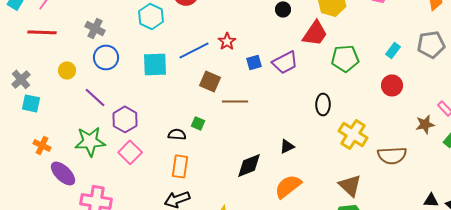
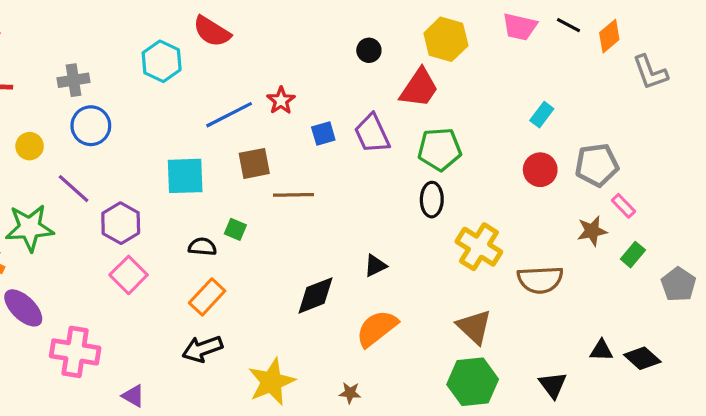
gray cross: (95, 28) -> (74, 80), turned -36
gray pentagon: (431, 44) -> (597, 165), moved
green pentagon: (345, 58) -> (440, 149), moved
purple trapezoid: (285, 62) -> (372, 134), turned 92
cyan square: (155, 64) -> (185, 176), moved
brown square: (210, 81) -> (254, 163), turned -35
green star: (90, 141) -> (30, 228), moved
orange rectangle: (180, 166) -> (207, 297), turned 35

